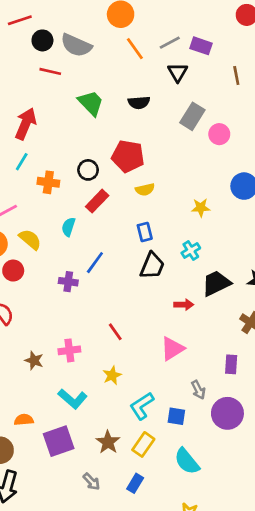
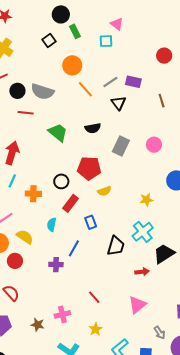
gray rectangle: (192, 116) -> (121, 146), moved
blue rectangle: (145, 232) -> (91, 222), moved
cyan cross: (191, 250) -> (143, 232), size x1.5

